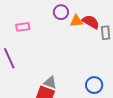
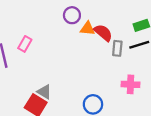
pink rectangle: (23, 27) -> (25, 44), moved, turned -64

